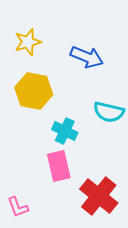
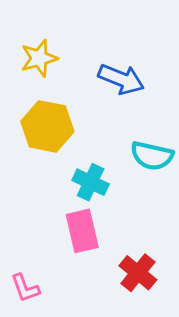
red cross: (99, 196) -> (138, 273), size x0.7

